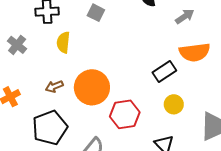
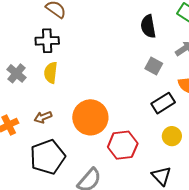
gray square: (96, 13) -> (154, 66), moved
yellow semicircle: (63, 42) -> (51, 73), moved
brown arrow: (54, 86) -> (43, 117), moved

